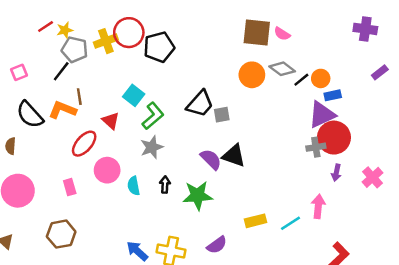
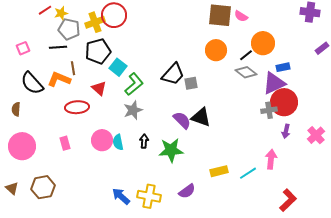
black pentagon: (159, 47) -> (98, 51), moved
gray diamond: (282, 69) -> (246, 72), moved
black line: (61, 71) -> (58, 47), turned 48
orange circle: (321, 78) -> (263, 43), moved, size x1.5
black line: (301, 80) -> (246, 55), moved
red ellipse: (84, 144) -> (77, 107), turned 45
pink circle: (107, 170) -> (102, 140), moved
brown hexagon: (61, 234) -> (43, 187), moved

